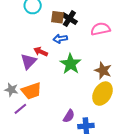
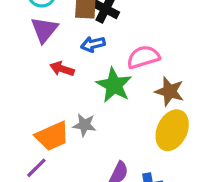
pink semicircle: (100, 29) -> (143, 57), moved
purple triangle: (29, 61) -> (44, 30), moved
gray star: (11, 90) -> (85, 125), moved

